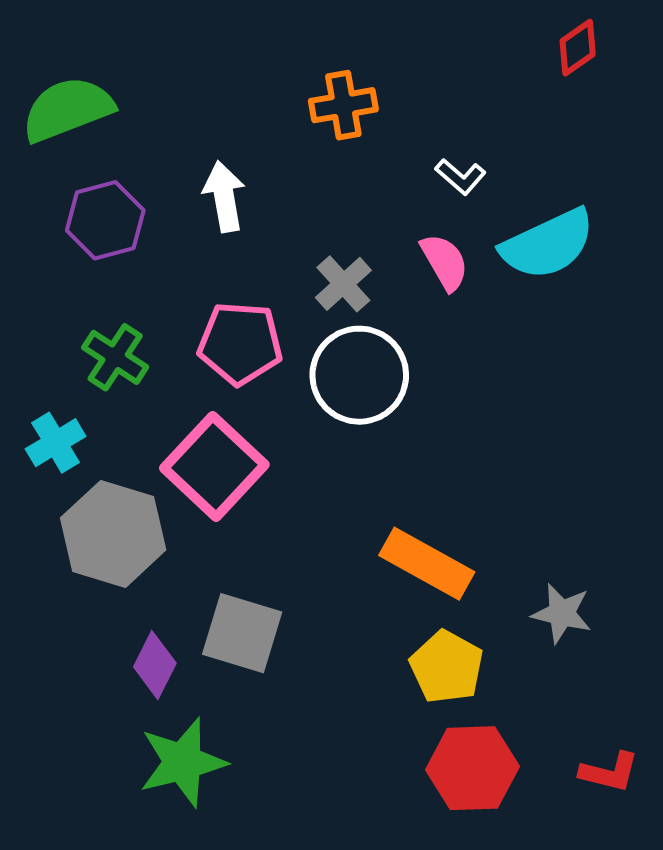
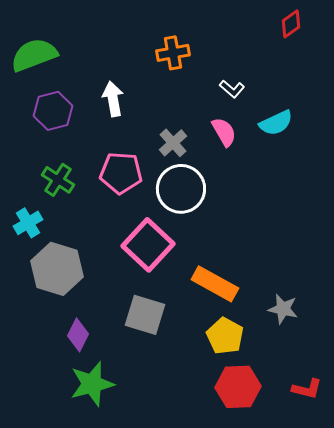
cyan semicircle: (548, 244) -> (276, 123), size x0.7
pink square: (214, 466) -> (148, 245), moved
gray square: (242, 633) -> (145, 315), moved

